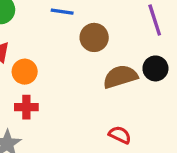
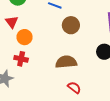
brown semicircle: (120, 77) -> (66, 62), moved

